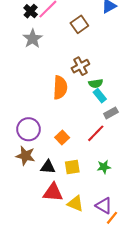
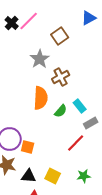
gray star: (33, 39) -> (40, 59), moved
green semicircle: (96, 83) -> (61, 111), moved, turned -40
orange square: (62, 137) -> (28, 147), moved, turned -32
yellow square: (72, 167) -> (53, 176), turned 35

